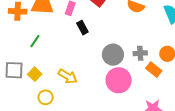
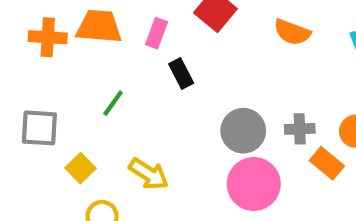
green line: (35, 41) -> (113, 103), moved
gray square: (14, 70) -> (39, 128), moved

